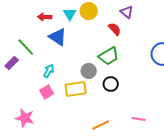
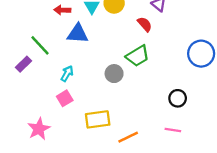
blue triangle: (58, 37) -> (78, 34), turned -30
black circle: (111, 84) -> (178, 98), moved
yellow rectangle: (76, 89) -> (98, 119), moved
pink star: (25, 118) -> (39, 129), turned 30

